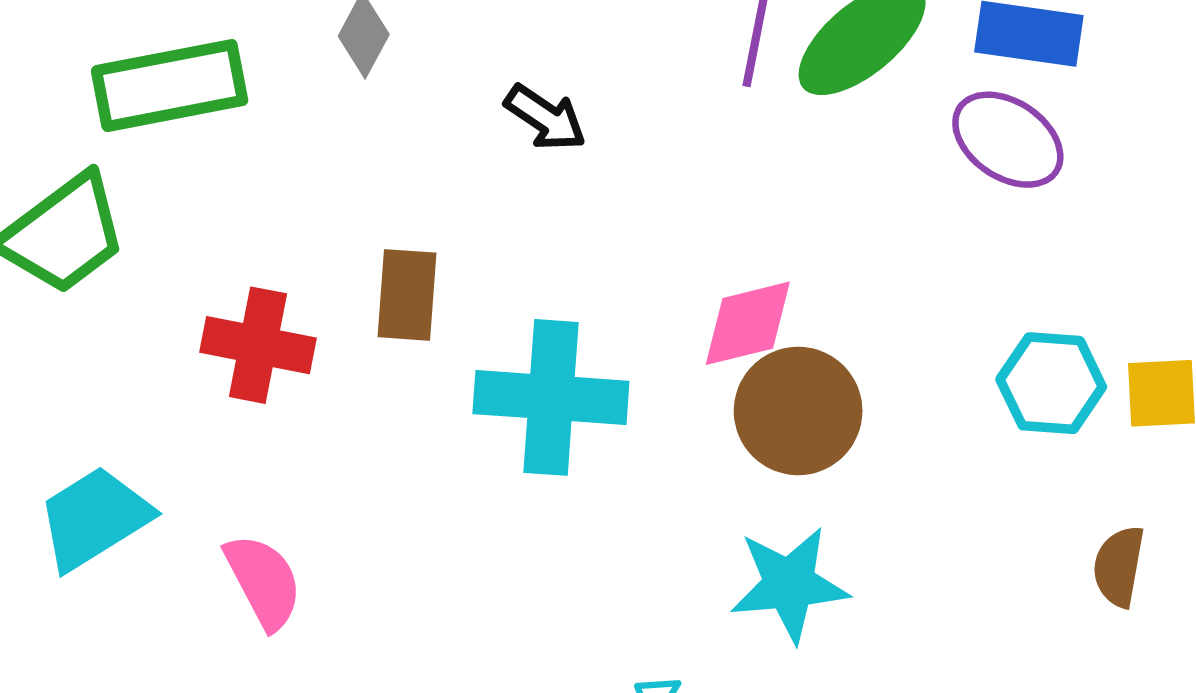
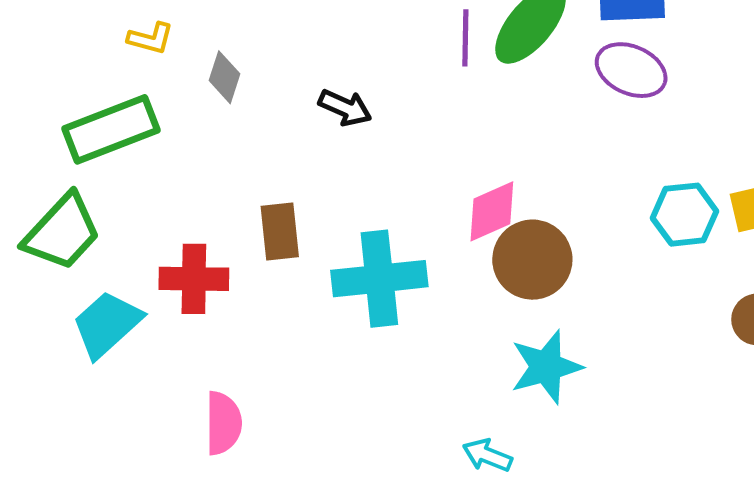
cyan trapezoid: (94, 518) -> (107, 324), moved
pink semicircle: (263, 581) -> (223, 423), turned 38

